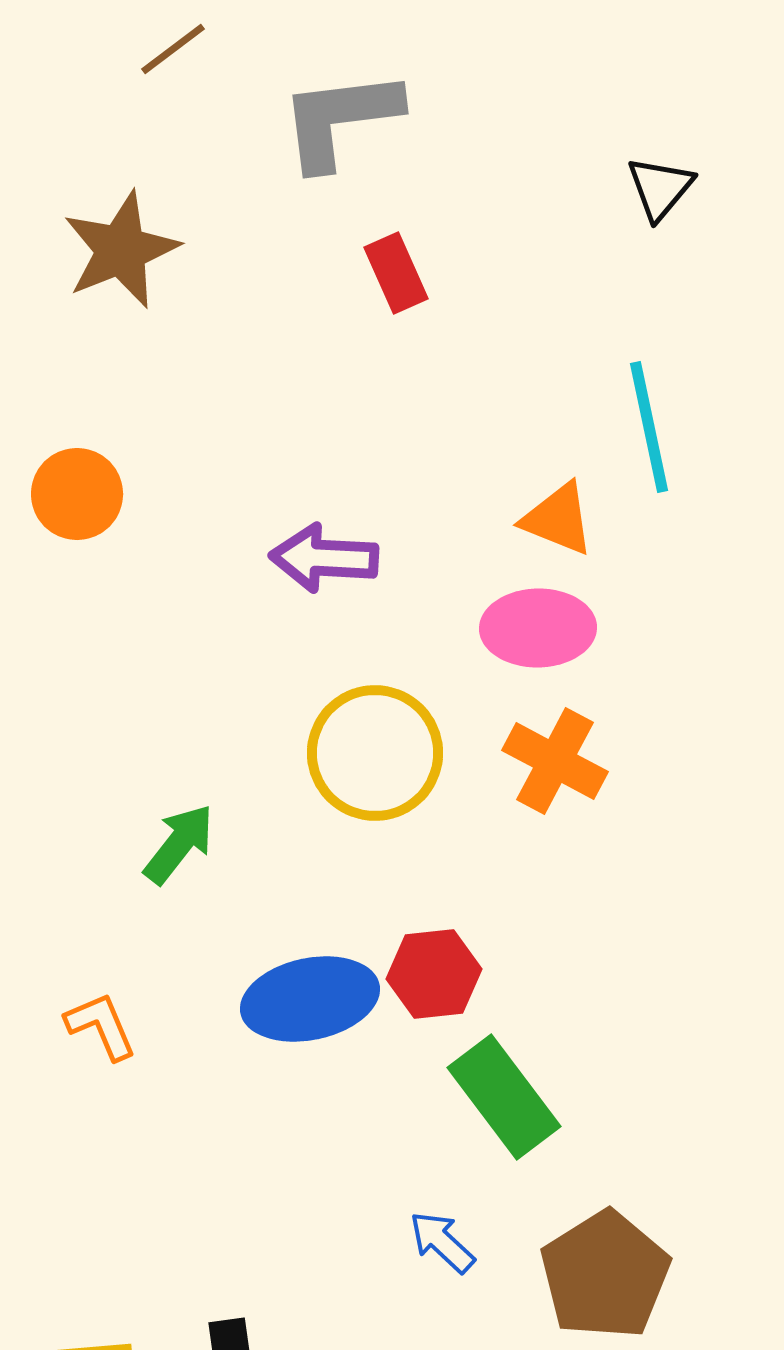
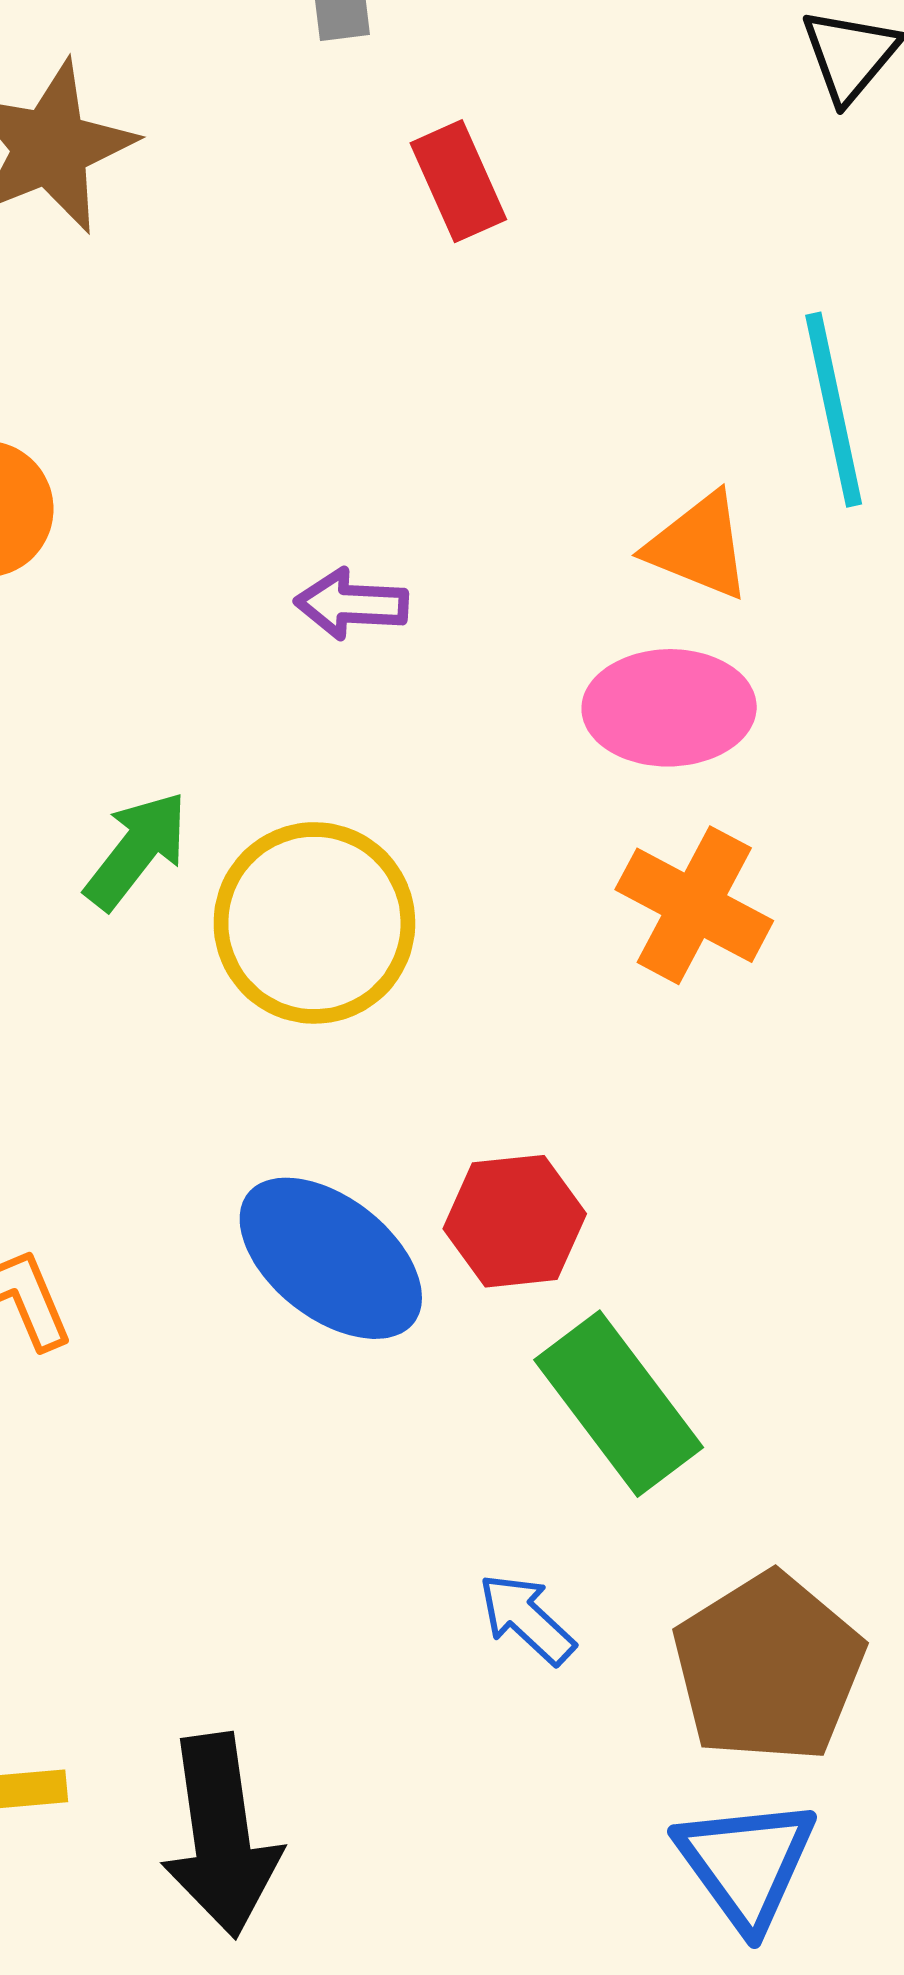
purple arrow: (324, 558) -> (352, 604), size x0.7
yellow circle: (375, 753) -> (314, 923), moved
green arrow: (179, 844) -> (136, 850), moved
blue ellipse: (310, 999) -> (331, 1258), turned 50

